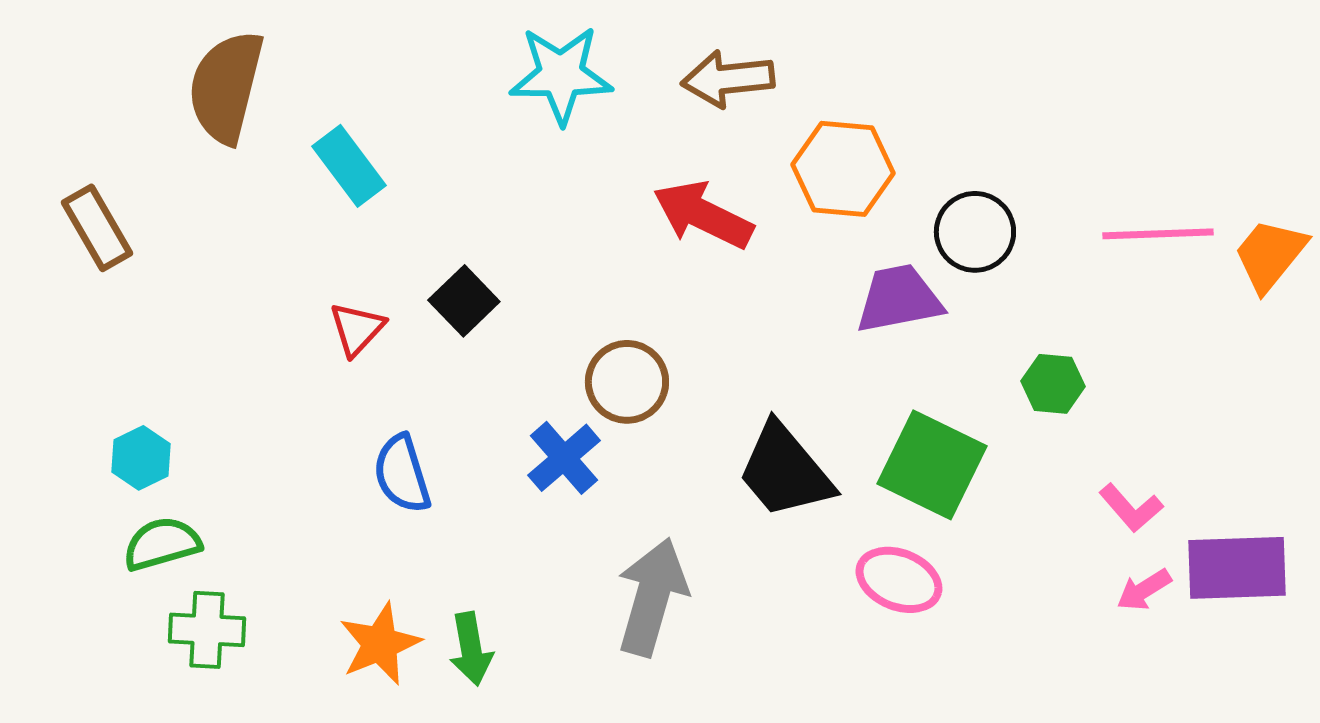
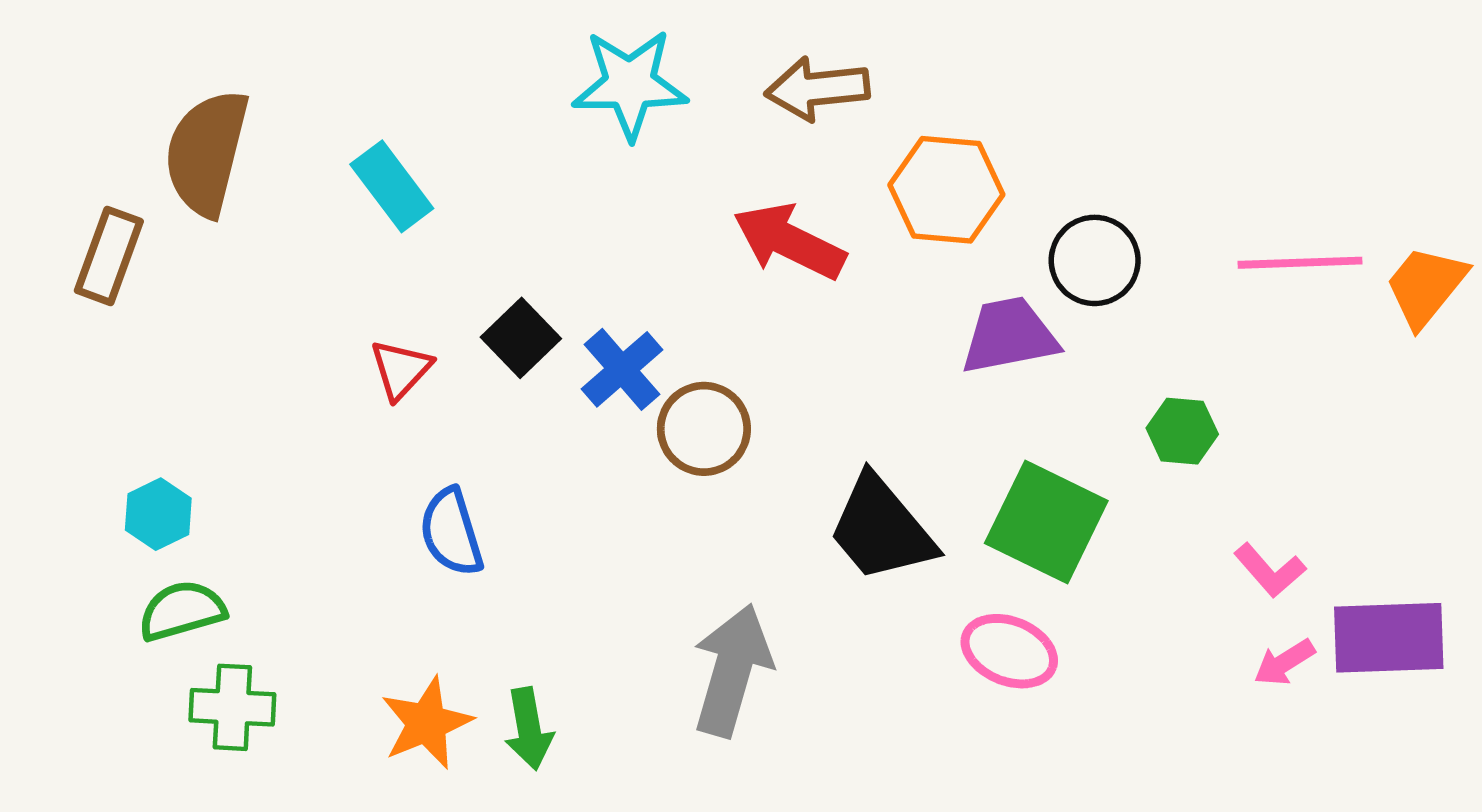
brown semicircle: (226, 87) -> (207, 153), moved
brown rectangle: (97, 228) -> (109, 256), turned 50
blue cross: (564, 458) -> (622, 369), moved

